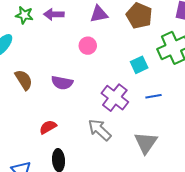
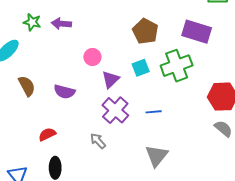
purple triangle: (99, 14) -> (111, 79), moved, turned -36
cyan square: (139, 65) -> (141, 68), moved
gray arrow: (100, 130) -> (98, 141), size x0.7
gray triangle: (146, 143) -> (156, 156), moved

